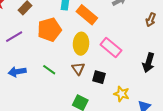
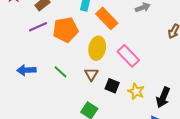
purple line: (14, 37) -> (38, 27), moved
black arrow: (148, 63) -> (163, 97), moved
yellow star: (122, 94) -> (136, 91), moved

